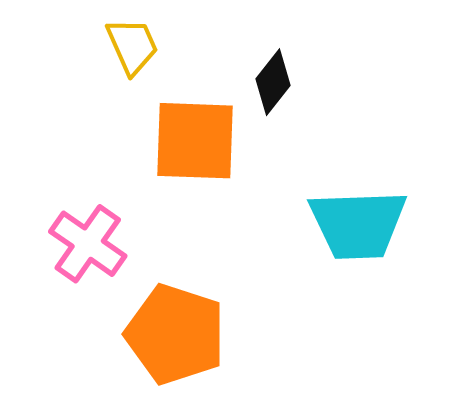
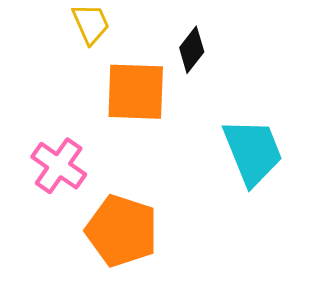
cyan trapezoid: (358, 224) -> (253, 152), turned -110

